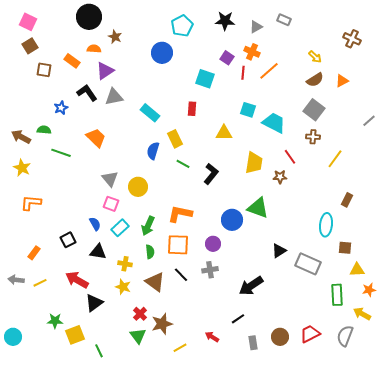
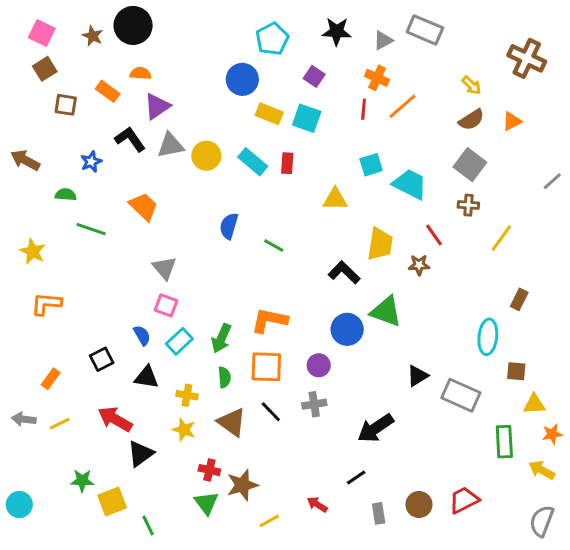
gray rectangle: (284, 20) -> (425, 30), size x1.6
brown star: (115, 37) -> (93, 36), moved
brown cross: (352, 39) -> (527, 58), size x1.4
purple square: (227, 58) -> (314, 76), moved
cyan square: (248, 110) -> (371, 165), turned -35
cyan rectangle: (150, 113) -> (253, 162), moved
brown arrow: (21, 137) -> (25, 160), moved
yellow rectangle: (175, 139) -> (269, 114), moved, turned -42
black L-shape: (211, 174) -> (344, 272), moved, turned -85
yellow circle: (138, 187) -> (206, 156), moved
red cross: (140, 314) -> (209, 470), turned -32
gray semicircle: (345, 336) -> (542, 521), moved

